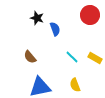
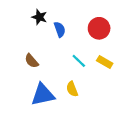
red circle: (90, 15) -> (99, 28), moved
yellow semicircle: (75, 85) -> (72, 89), moved

